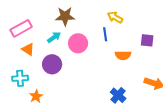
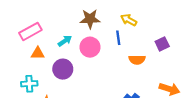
brown star: (65, 16) -> (90, 19), moved
purple square: (147, 40) -> (162, 44), turned -32
orange triangle: (28, 49) -> (38, 53), turned -32

